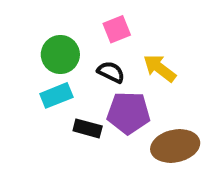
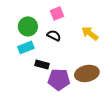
yellow arrow: (160, 68) -> (90, 33), moved
purple pentagon: (128, 113) -> (59, 79), moved

